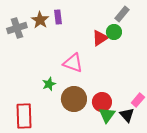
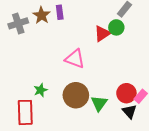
green star: (49, 84) -> (40, 90), moved
red circle: (102, 102) -> (126, 93), moved
green triangle: (107, 115) -> (99, 103), moved

